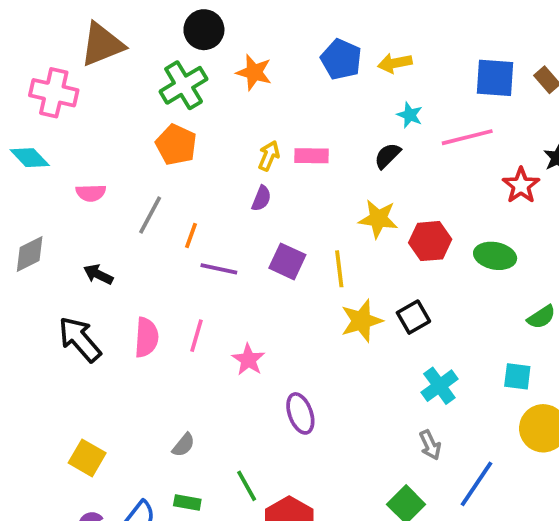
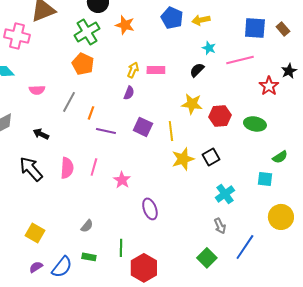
cyan square: (517, 376) -> (265, 179), moved
green line: (247, 486) -> (121, 248), turned 30

